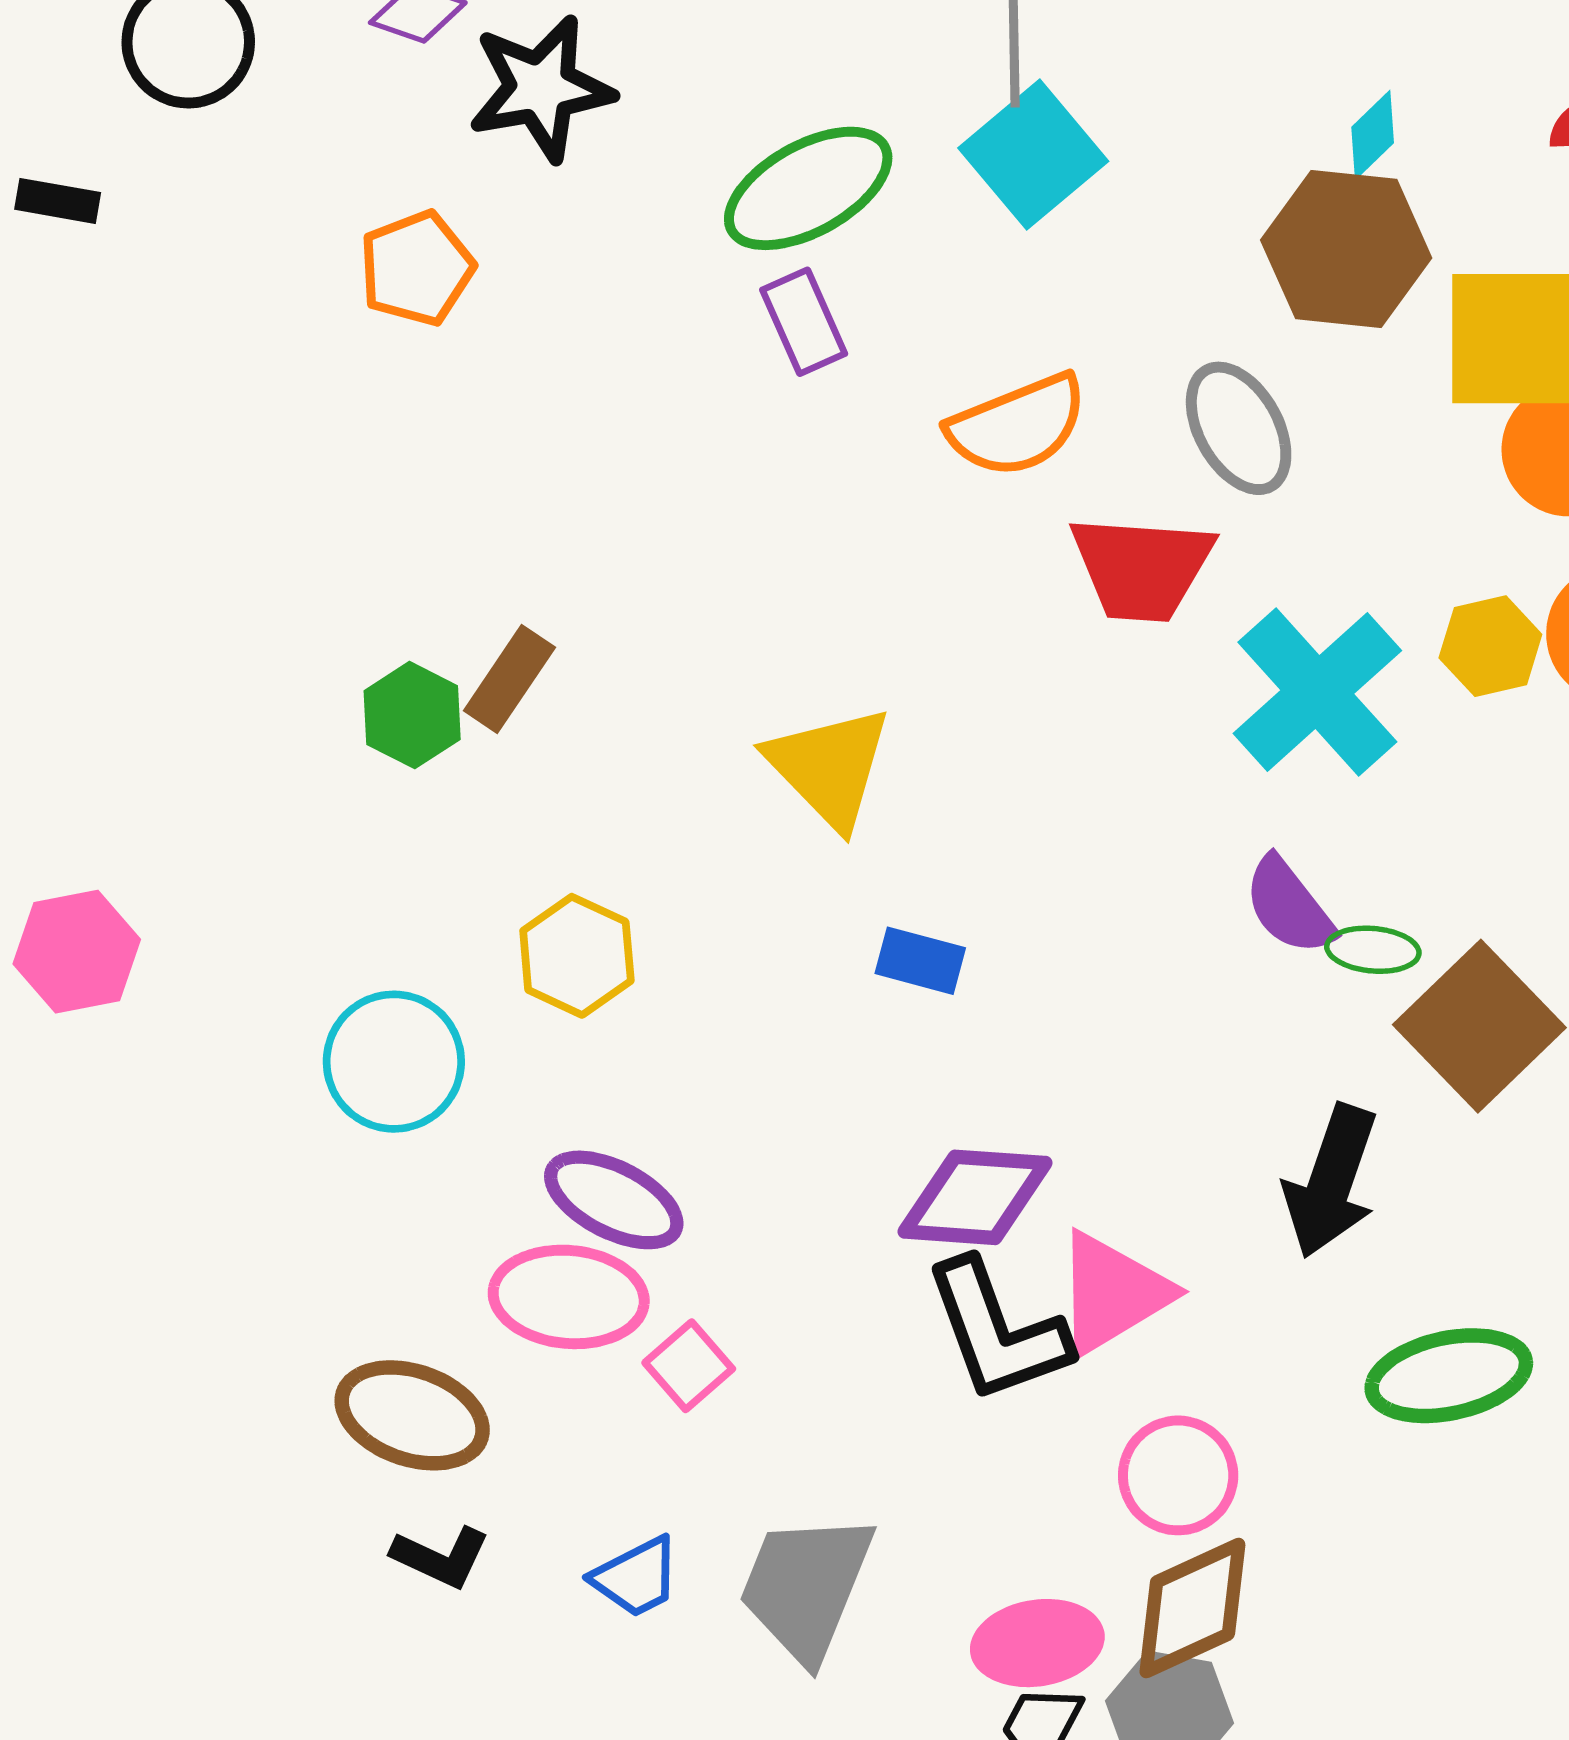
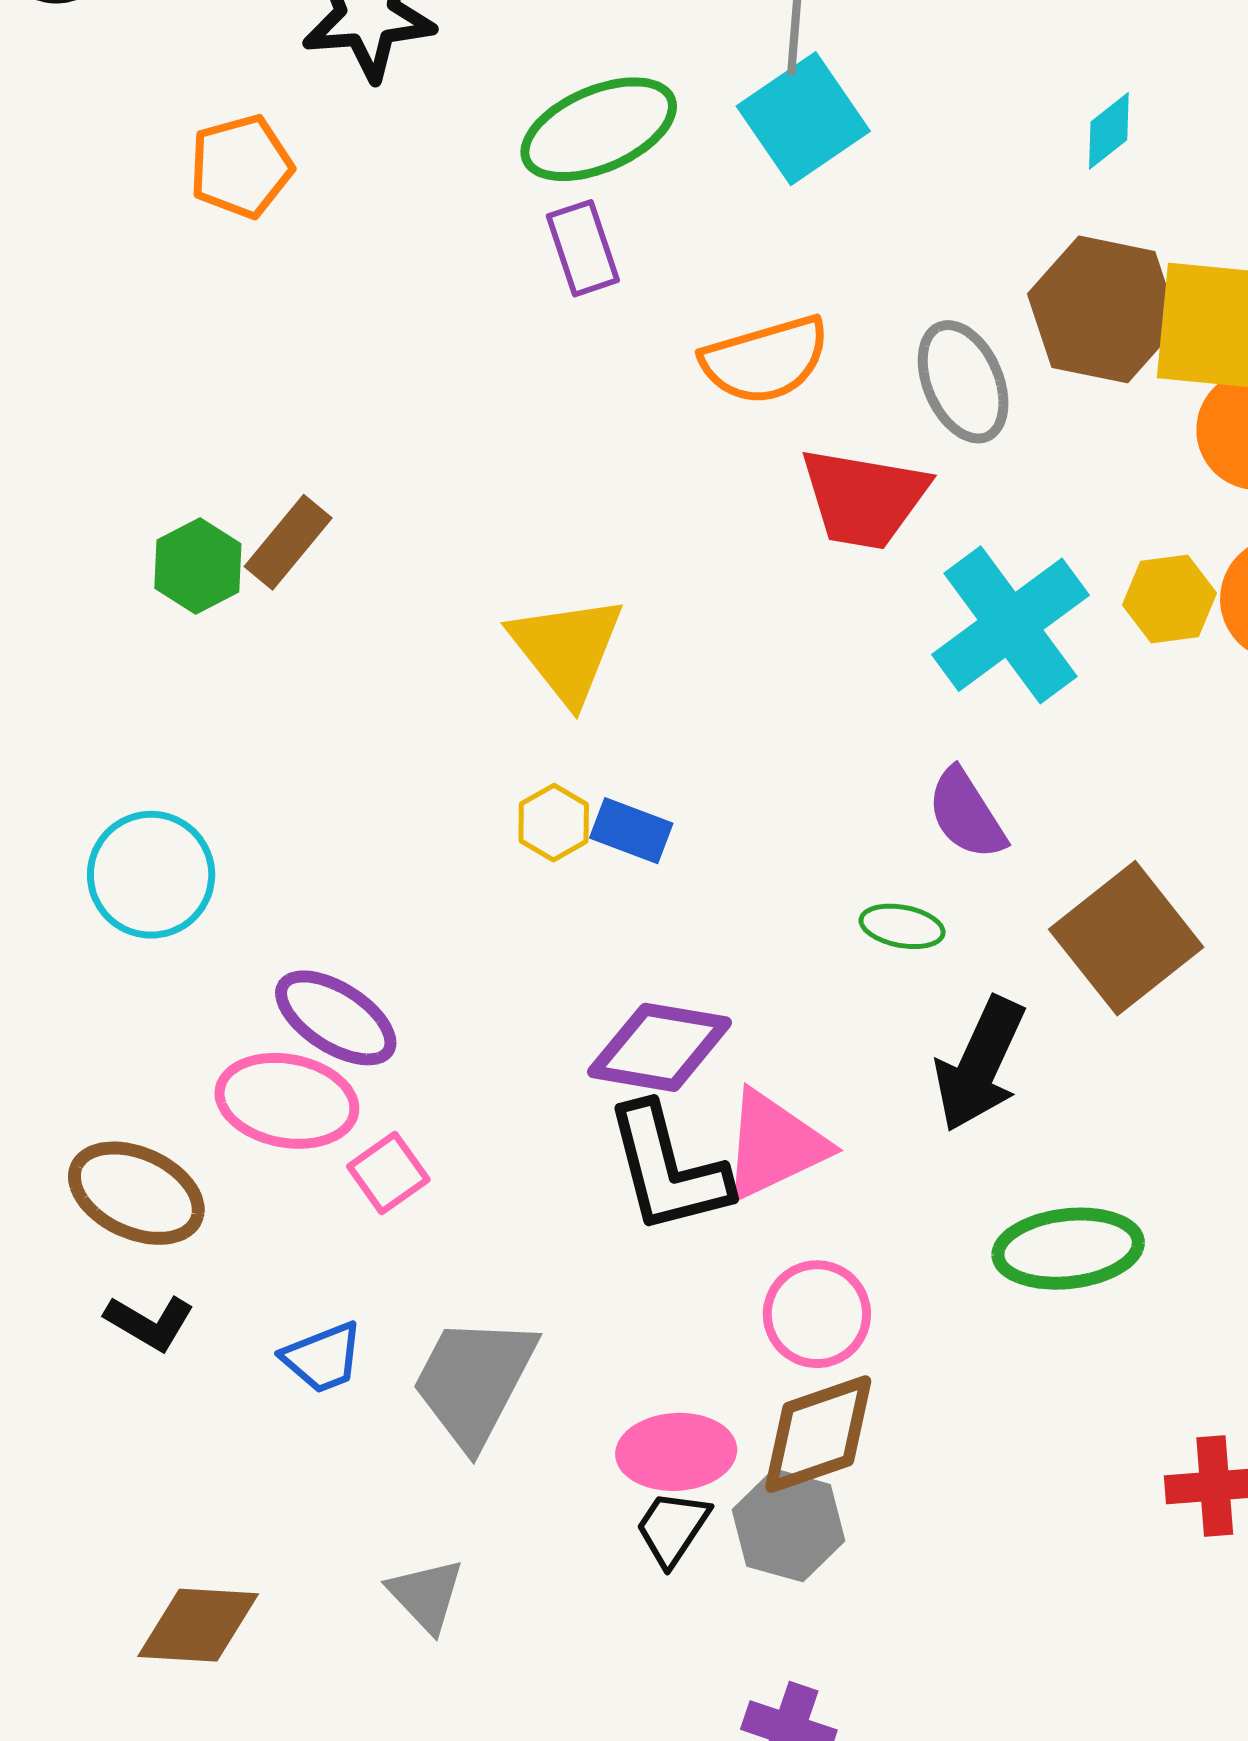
brown hexagon: (1346, 249) -> (1103, 309), moved
green ellipse: (1373, 950) -> (902, 926), moved
yellow hexagon: (577, 956) -> (554, 823), moved, size x0.7

